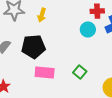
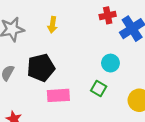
yellow arrow: (42, 15) -> (52, 25), moved
cyan circle: (88, 30) -> (110, 63), moved

